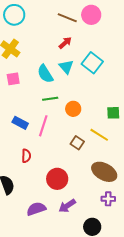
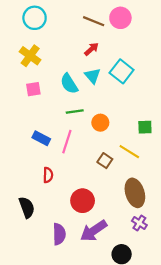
brown ellipse: (104, 172) -> (135, 193), turned 45
purple cross: (108, 199) -> (139, 223), turned 32
purple arrow: (67, 206) -> (94, 231), size x1.4
purple semicircle: (36, 209) -> (59, 234), turned 108

